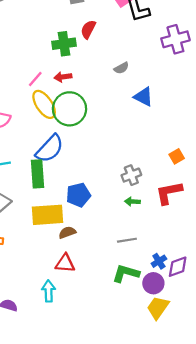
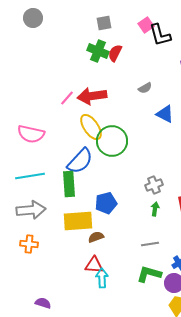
green cross: (64, 44) -> (98, 51), moved, turned 30
red arrow: (63, 77) -> (92, 96), size x1.8
yellow ellipse: (44, 104) -> (91, 127), moved
green circle: (69, 109) -> (112, 141), moved
green arrow: (132, 202) -> (155, 209), turned 96
cyan arrow: (49, 291) -> (102, 278), moved

